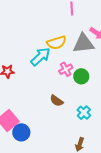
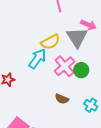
gray triangle: (83, 43) -> (77, 37), turned -45
pink cross: (66, 69) -> (65, 66), size x1.5

